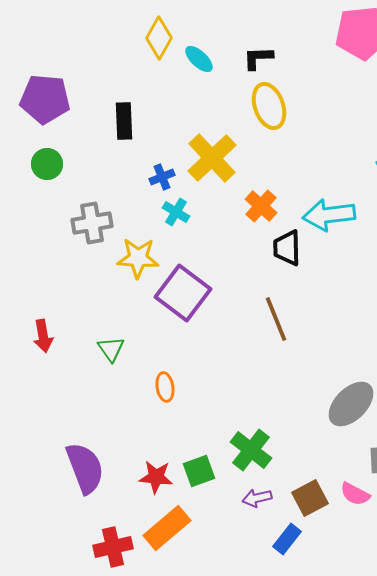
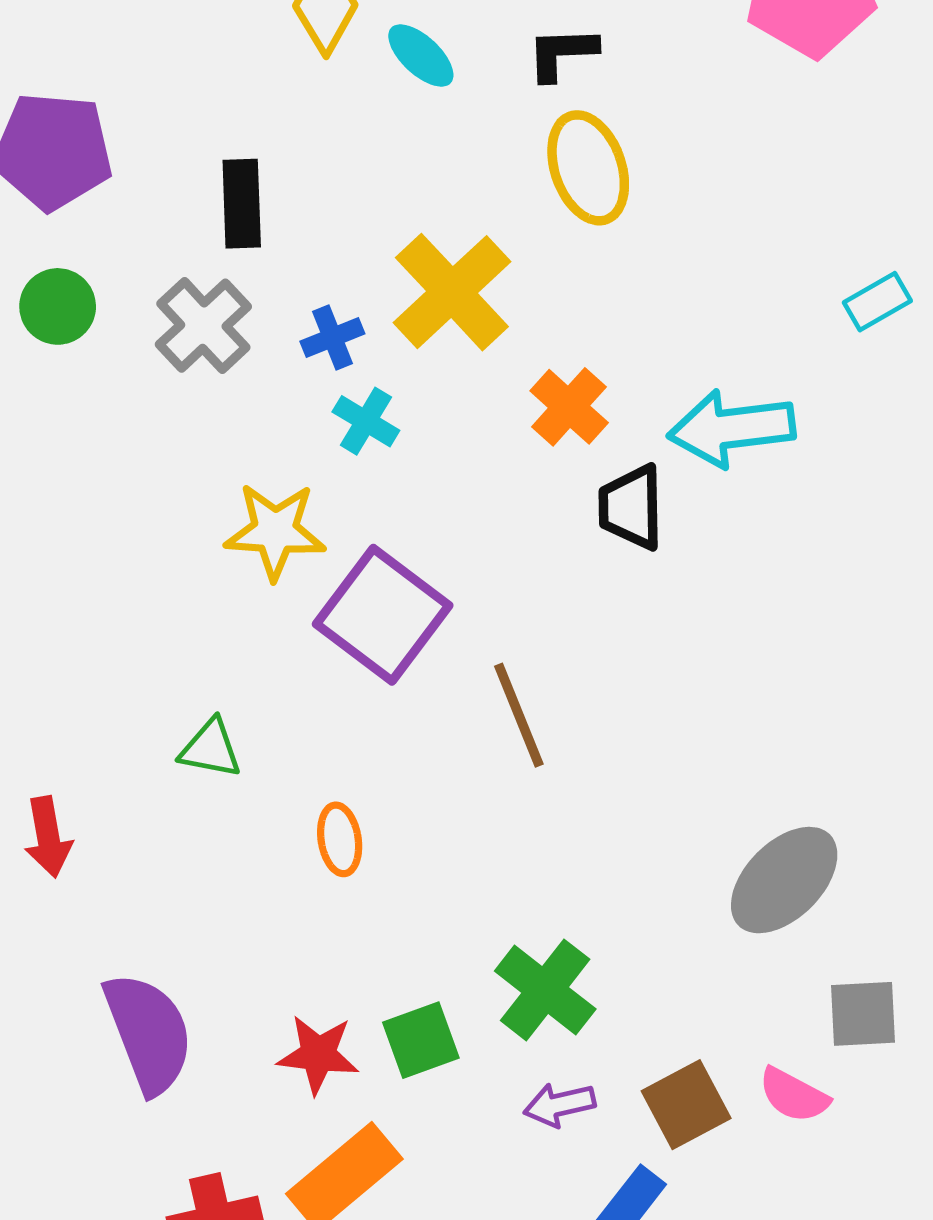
gray cross: (92, 223) -> (203, 326), moved, turned -33
brown line: (276, 319) -> (519, 715), moved
red arrow: (43, 336) -> (48, 837), moved
green triangle: (111, 349) -> (211, 749), turned -44

